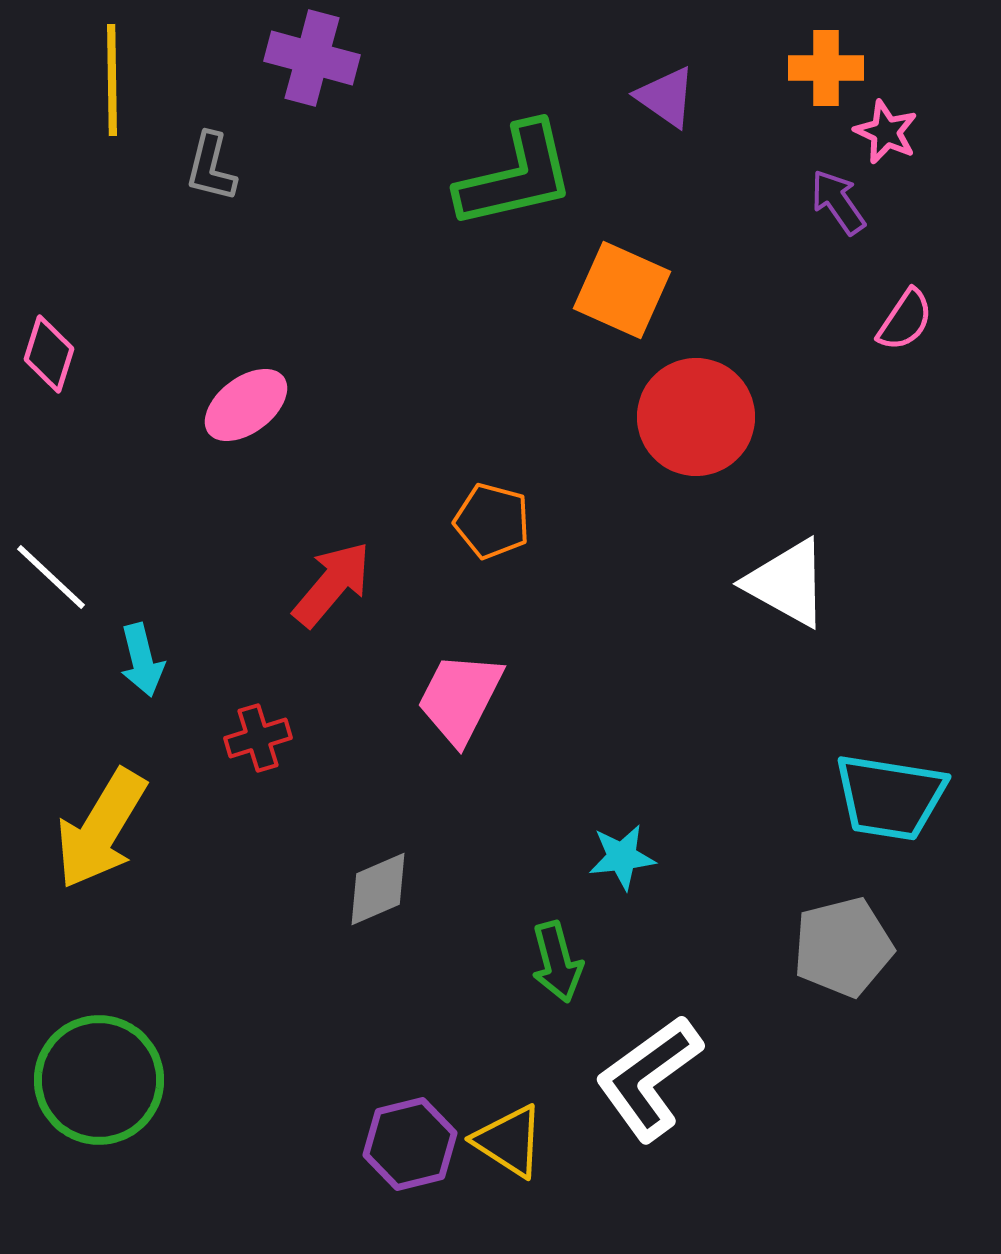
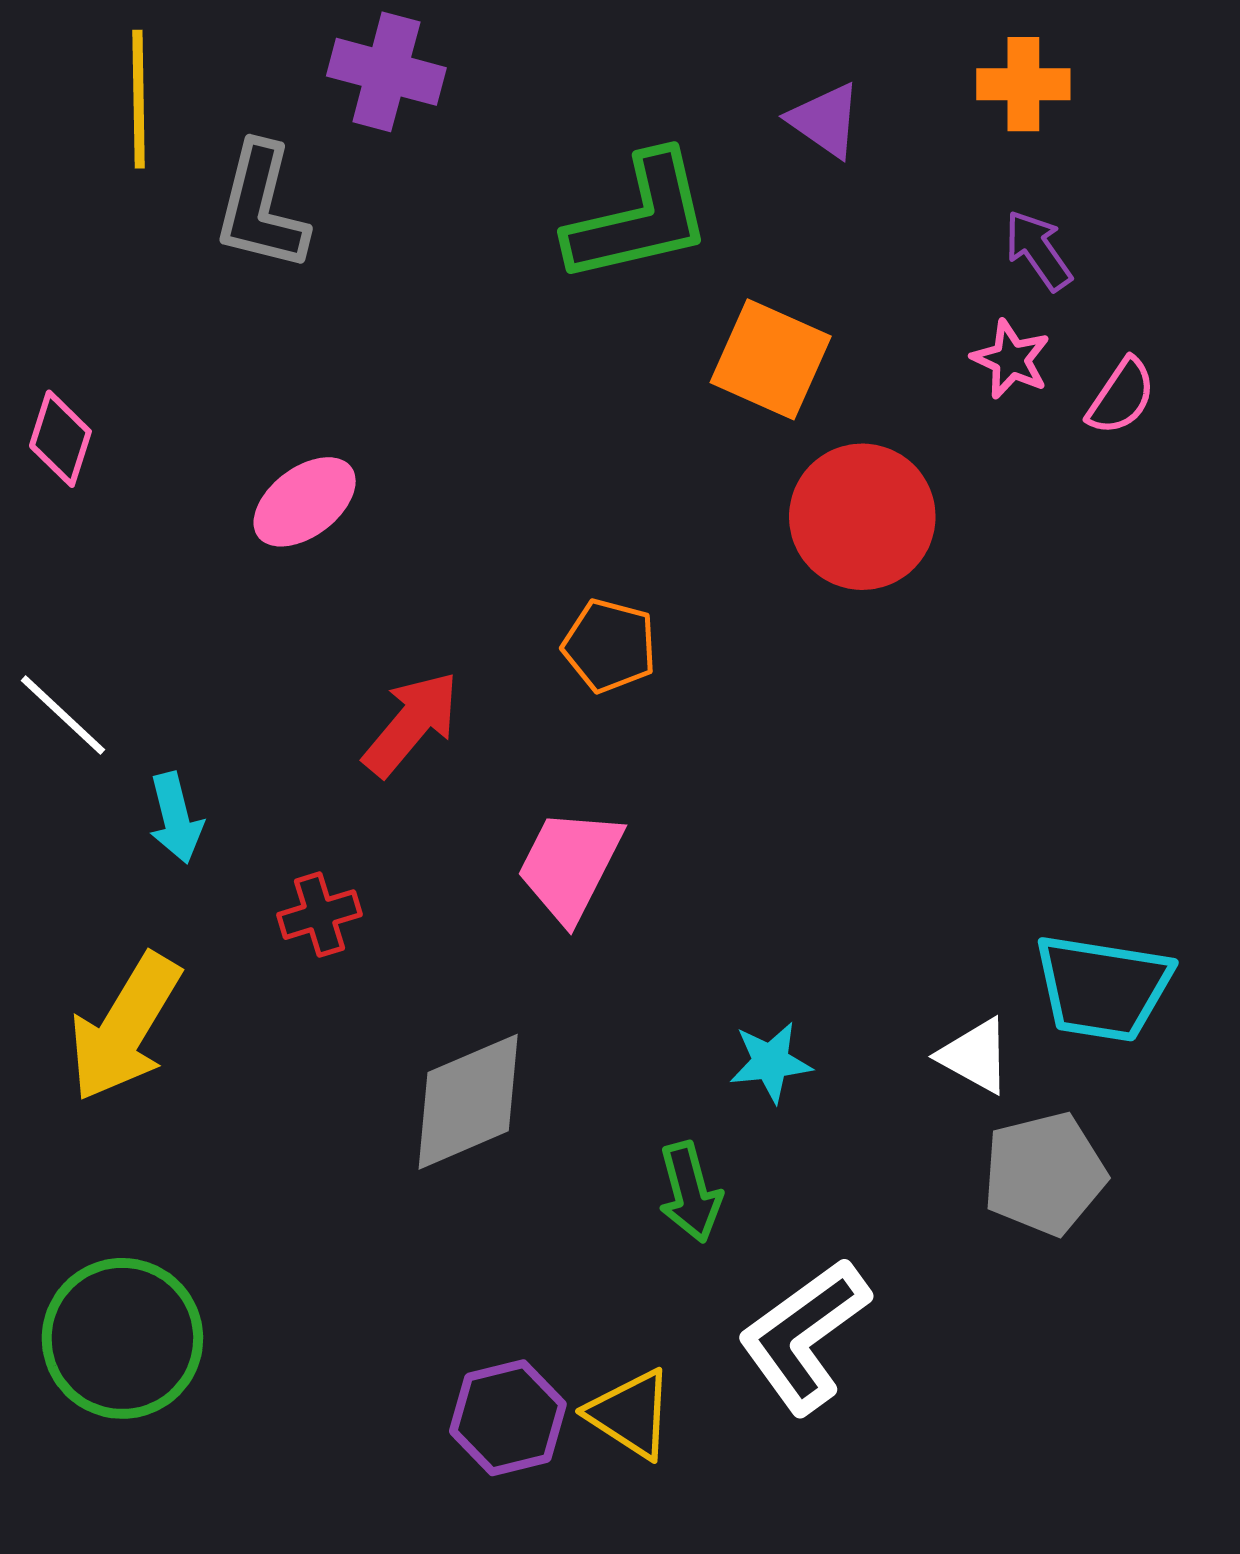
pink star: (886, 132) -> (1011, 359), moved
gray L-shape: (211, 167) -> (261, 207), size x1.5
white triangle: (787, 583) -> (975, 1056), moved, size x0.7
gray diamond: (378, 889) -> (468, 1102), size x1.5

